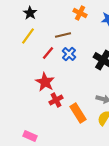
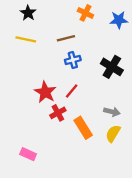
yellow line: (28, 36) -> (26, 39), turned 66
red line: (48, 53) -> (72, 91), moved
blue cross: (69, 54) -> (73, 60), turned 32

